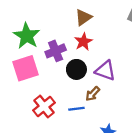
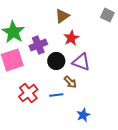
red star: (83, 42) -> (71, 38), moved
brown arrow: (93, 94) -> (70, 82), turned -88

